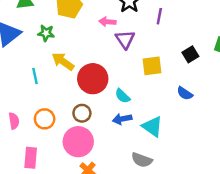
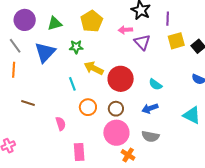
yellow square: (152, 66) -> (176, 41), moved
cyan semicircle: (123, 96) -> (155, 84), moved
orange circle: (45, 119) -> (88, 107), moved
cyan triangle: (152, 127) -> (192, 115), moved
gray semicircle: (142, 160) -> (150, 136), moved

